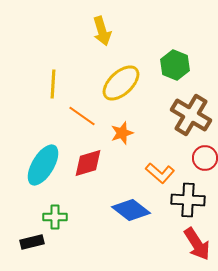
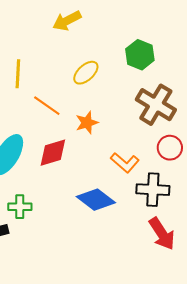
yellow arrow: (102, 31) -> (67, 21), turned 80
yellow ellipse: (121, 83) -> (86, 73), size x0.7

